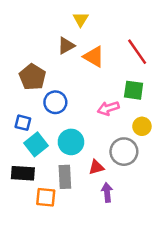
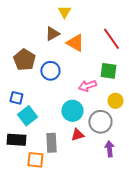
blue circle: (55, 102) -> (50, 71), moved
cyan circle: (71, 142) -> (72, 111), moved
purple arrow: (107, 192) -> (109, 149), moved

